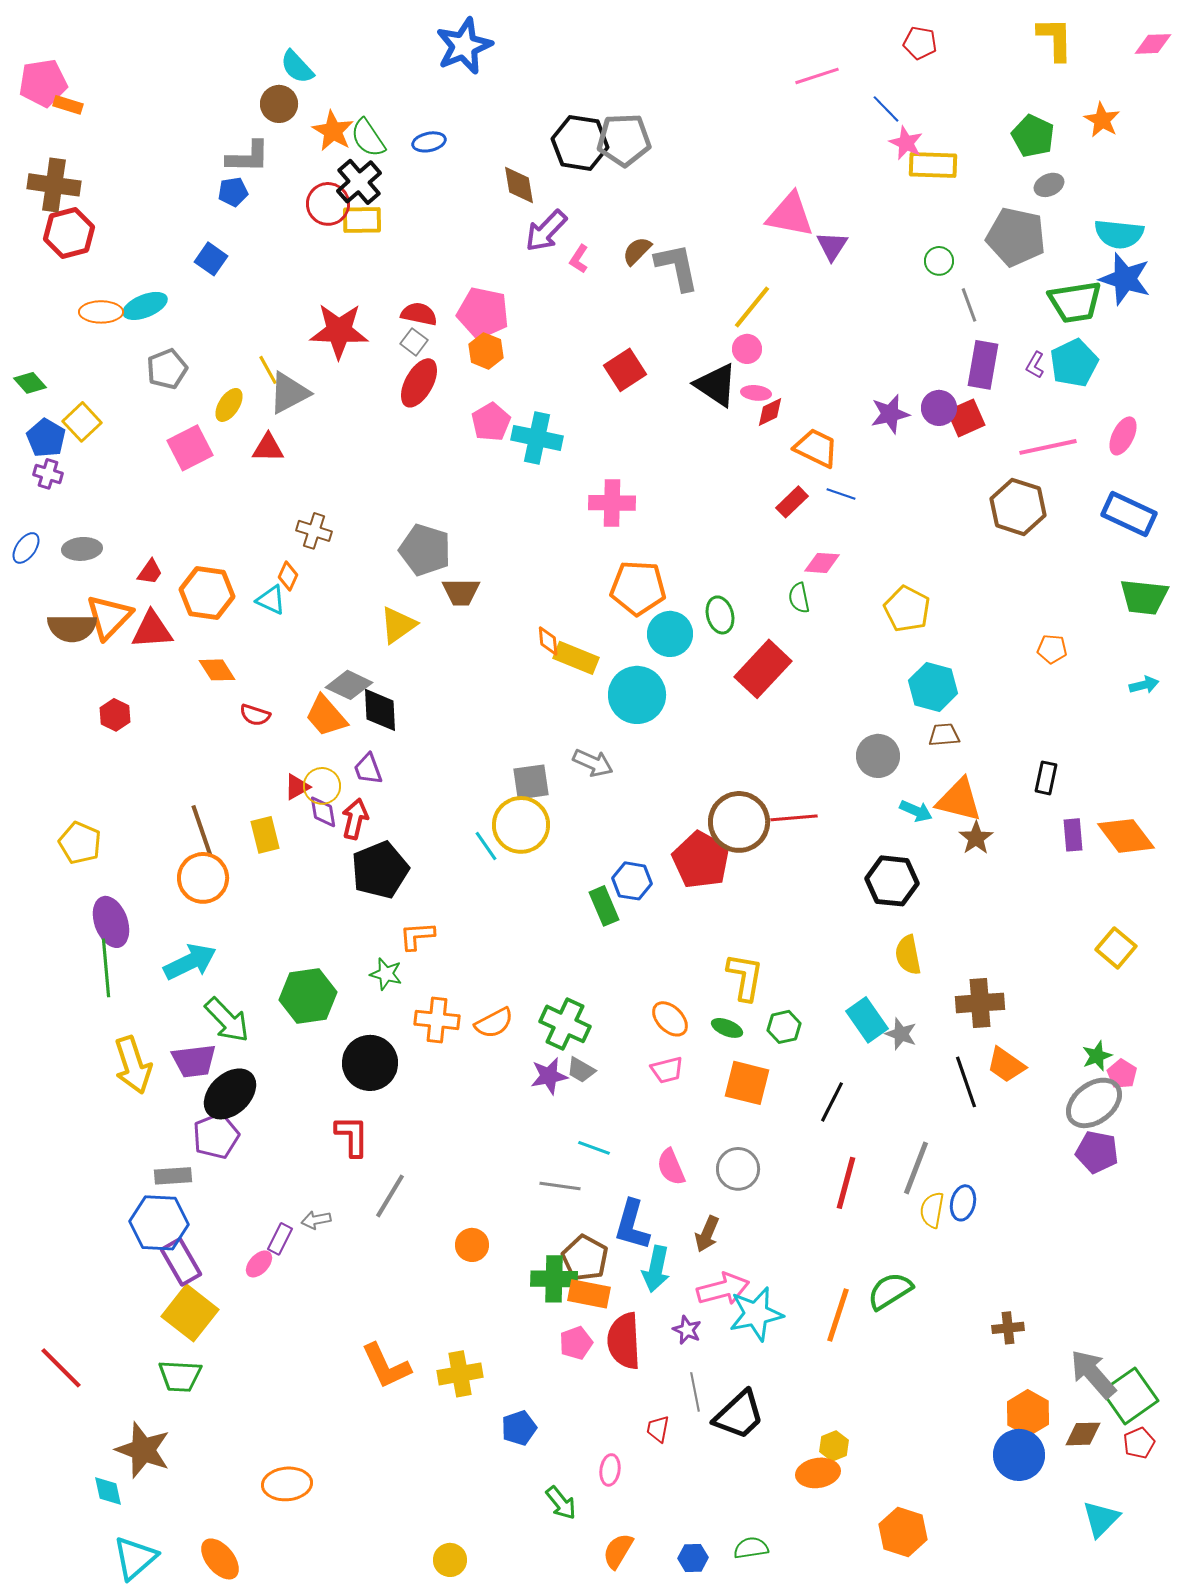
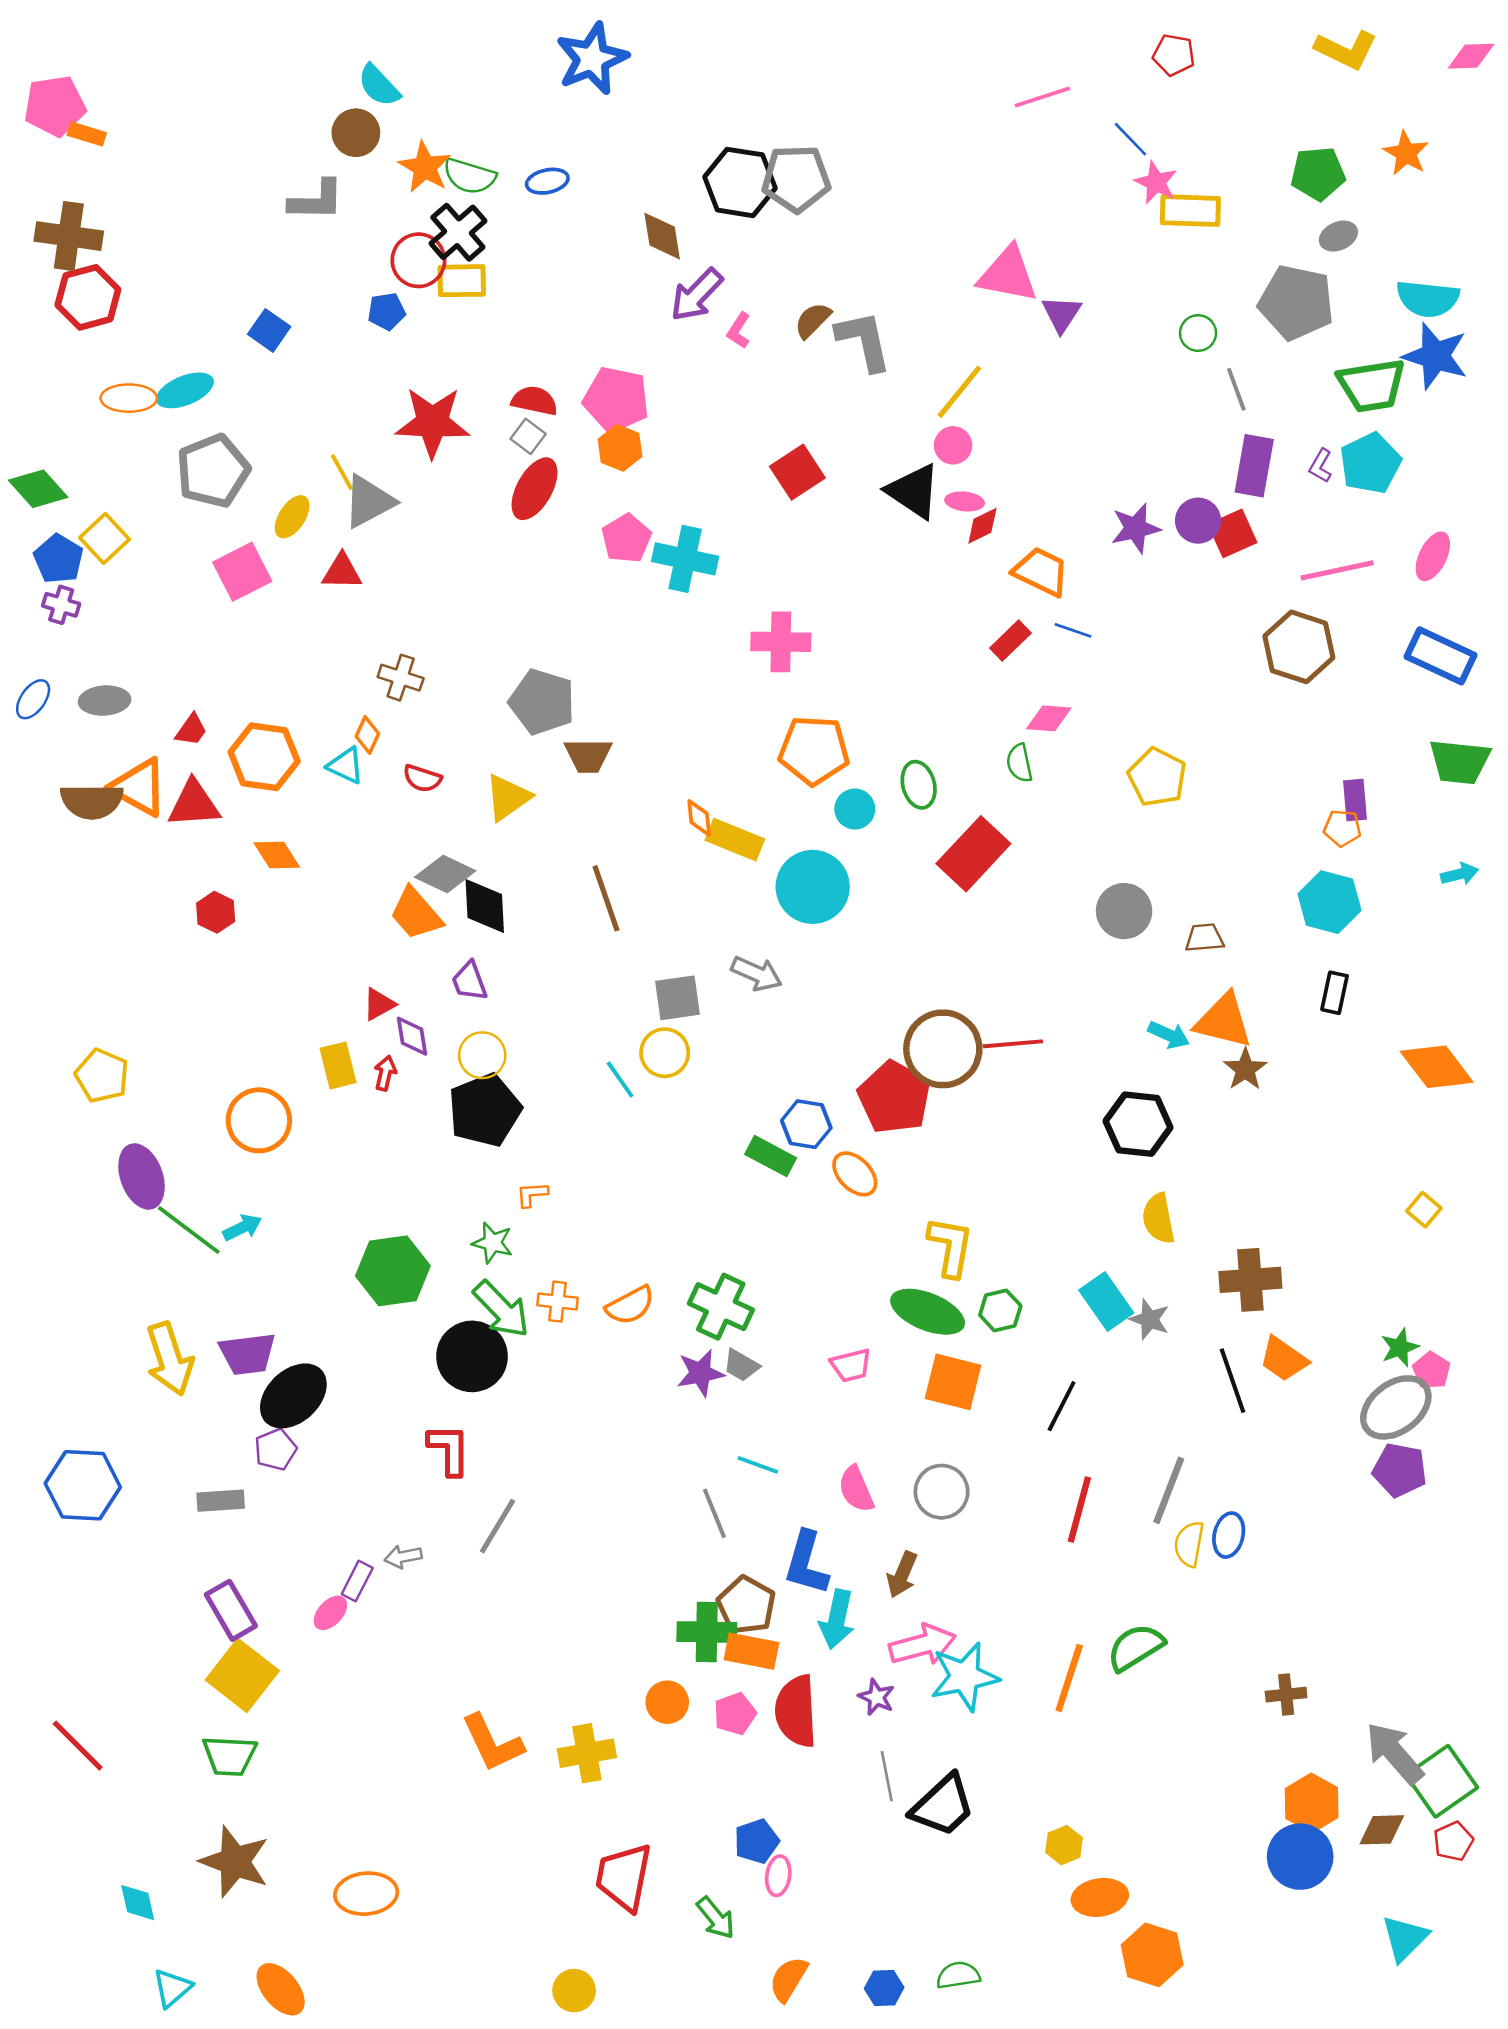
yellow L-shape: (1055, 39) -> (1346, 50), turned 117
green pentagon: (1033, 136) -> (1318, 174), turned -30
green semicircle: (368, 138) -> (469, 176), turned -39
blue pentagon: (233, 192) -> (387, 311), moved
gray pentagon: (167, 369) -> (213, 471), size x1.4
green diamond: (30, 383) -> (38, 489), size x1.4
orange triangle: (109, 617) -> (139, 787), turned -45
cyan circle: (670, 634) -> (855, 809), size x0.7
cyan hexagon: (933, 687) -> (1329, 902), moved
red hexagon: (115, 715) -> (216, 912), moved
red semicircle: (255, 715) -> (422, 778), moved
gray circle: (878, 756) -> (1124, 911), moved
yellow circle: (322, 786) -> (482, 1055), moved
red arrow: (355, 819) -> (385, 1073), moved, size x0.7
yellow circle: (521, 825) -> (665, 1053), size x0.7
brown line: (202, 831) -> (606, 898), moved
purple rectangle: (1073, 835) -> (1355, 800), moved
green rectangle: (604, 906) -> (771, 1156), turned -39
orange L-shape: (417, 936) -> (532, 1194), size x0.7
yellow square: (1116, 948) -> (1424, 1210), size x0.7
cyan arrow: (190, 962) -> (242, 1228), size x0.6
green line: (106, 968) -> (189, 1230), moved, turned -48
orange ellipse: (670, 1019) -> (855, 1174), moved
green arrow: (227, 1020) -> (501, 1309), moved
orange cross: (437, 1020) -> (557, 1302), size x0.7
green ellipse: (727, 1028) -> (928, 1312), size x1.8
purple pentagon: (216, 1136) -> (276, 1450), size x0.7
gray line: (560, 1186) -> (714, 1513), turned 60
blue hexagon: (159, 1223) -> (83, 1485), moved
orange circle: (472, 1245) -> (667, 1702), moved
blue pentagon: (519, 1428) -> (757, 1841), moved
red trapezoid: (658, 1429) -> (624, 1877), moved, size x2.0
brown star: (143, 1450) -> (235, 1862), moved
orange ellipse: (818, 1473) -> (1100, 1897), moved
cyan triangle: (135, 1558) -> (172, 1988), size x0.7

